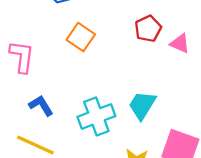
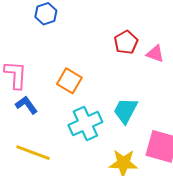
orange square: (81, 37) -> (69, 81), moved
blue L-shape: (41, 106) -> (26, 105), moved

